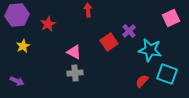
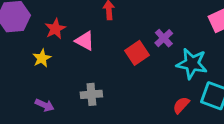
yellow star: (23, 46) -> (42, 58), moved
pink triangle: (74, 52) -> (85, 41), moved
purple arrow: (17, 81) -> (45, 105), moved

